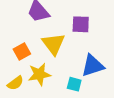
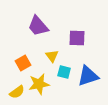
yellow triangle: (53, 44) -> (52, 56), size x0.6
cyan square: (74, 84) -> (64, 72), moved

